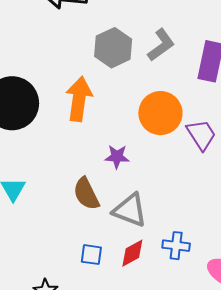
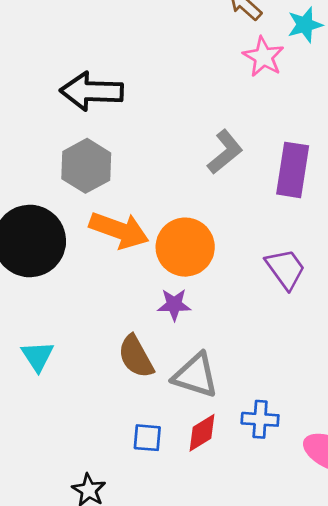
gray hexagon: (113, 48) -> (86, 166), moved
orange arrow: (79, 99) -> (119, 230), turned 105
orange circle: (160, 113) -> (185, 247), moved

